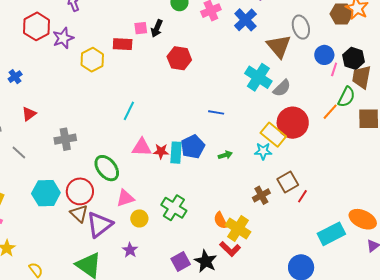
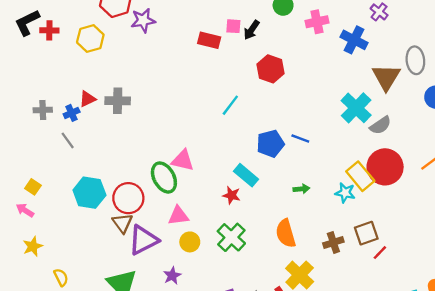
blue cross: (245, 20) -> (354, 40), turned -30
yellow hexagon: (92, 60) -> (90, 39), moved
blue cross: (15, 77) -> (72, 113), moved
cyan line: (129, 111) -> (230, 105), moved
gray cross: (65, 139) -> (118, 101), moved
pink triangle: (142, 147) -> (183, 160), moved
blue pentagon: (193, 147) -> (270, 144), moved
red star: (161, 151) -> (231, 195), moved
cyan rectangle: (176, 153) -> (246, 175), turned -65
orange semicircle: (221, 220) -> (286, 233), moved, size x1.4

